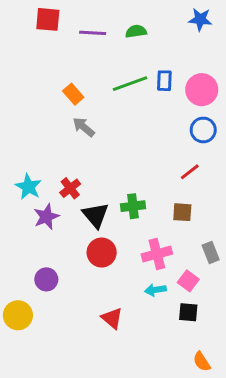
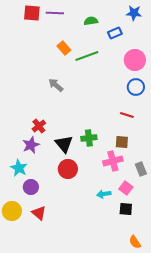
purple line: (93, 33) -> (55, 13), moved
blue rectangle: (164, 81) -> (115, 33), moved, turned 64
orange rectangle: (73, 94) -> (64, 48), moved
red line: (190, 172) -> (127, 115), turned 56
cyan star: (28, 187) -> (19, 168), moved
red cross: (70, 188) -> (39, 126), moved
pink cross: (157, 254) -> (113, 161), moved
red triangle: (112, 318) -> (39, 213), moved

